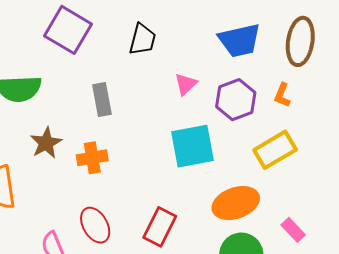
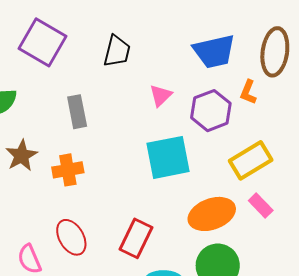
orange L-shape: (282, 95) -> (248, 92), moved
pink rectangle: (293, 230) -> (261, 206), moved

